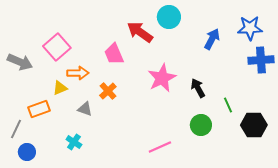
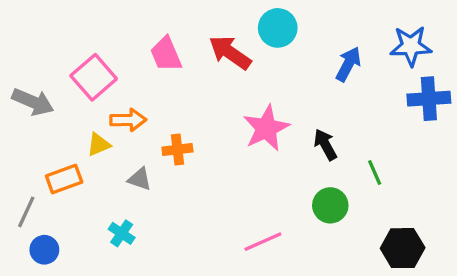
pink trapezoid: (114, 54) -> (166, 54), moved
orange cross: (108, 91) -> (177, 150), turned 36
black hexagon: (254, 125) -> (403, 248), moved

